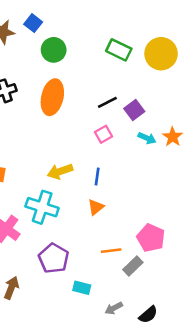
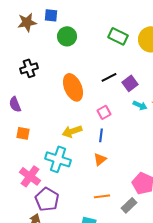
blue square: (33, 23) -> (51, 15), turned -32
orange ellipse: (52, 97) -> (73, 87), moved, turned -36
pink square: (103, 134) -> (104, 112), moved
orange line: (111, 251) -> (102, 196), moved
purple pentagon: (54, 258) -> (47, 199), moved

